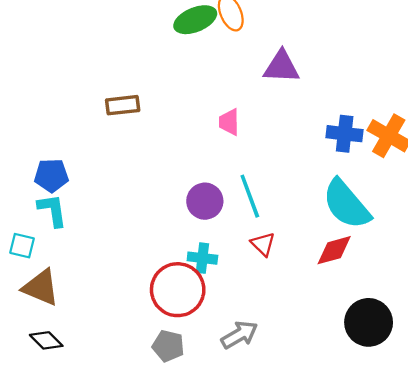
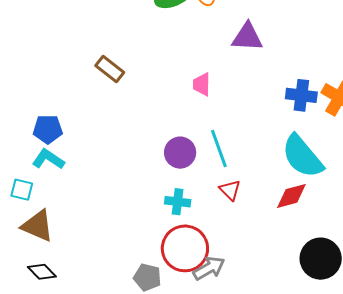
brown rectangle: (123, 105) -> (110, 69), turned 44
cyan L-shape: (52, 210) -> (48, 159), turned -48
red circle: (178, 290) -> (185, 248), moved

